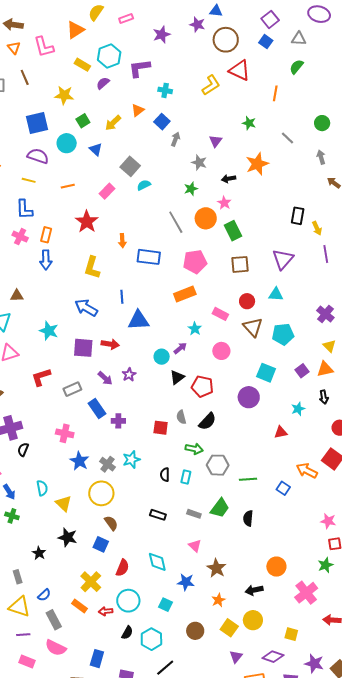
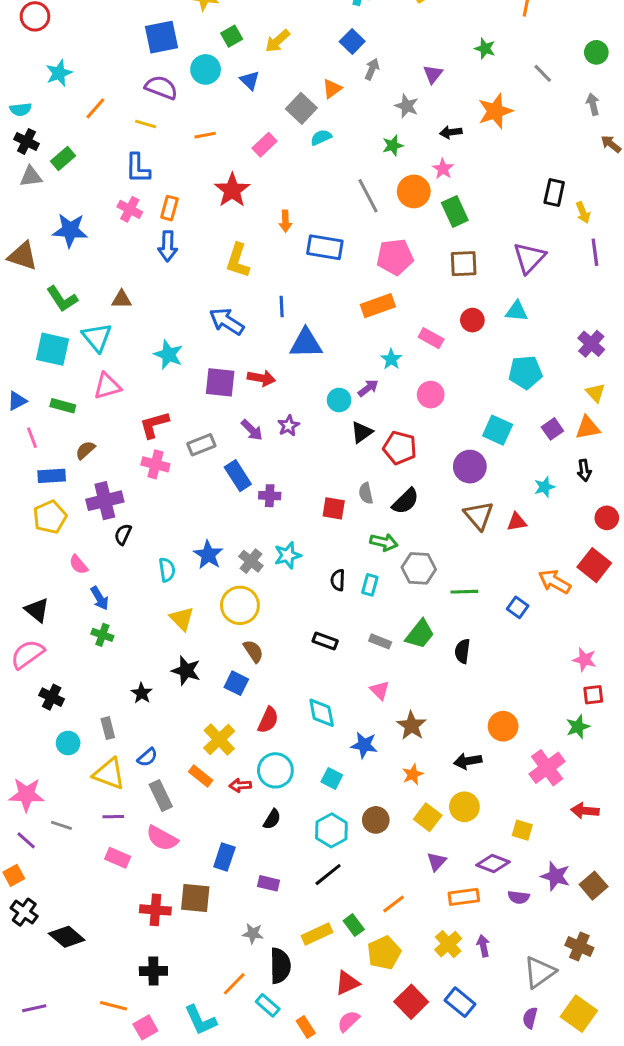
orange triangle: (138, 110) -> (332, 89), moved
brown triangle: (253, 327) -> (479, 515), moved
pink cross: (65, 433) -> (155, 464), moved
cyan semicircle: (42, 488) -> (167, 570), moved
cyan hexagon: (151, 639) -> (331, 830), moved

